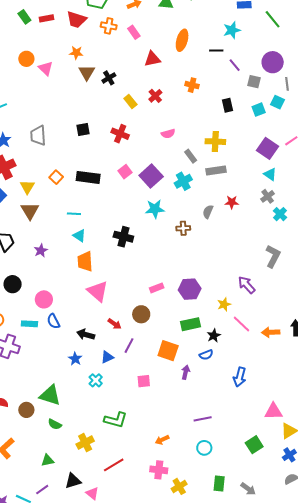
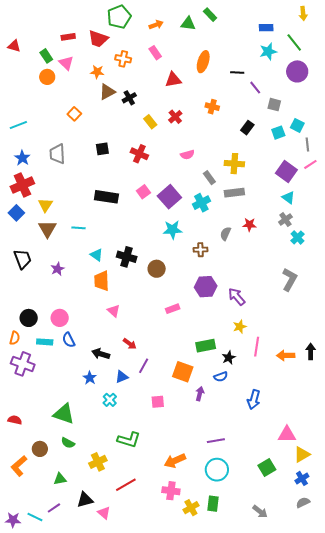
green rectangle: (24, 17) -> (46, 56), moved
orange cross: (109, 26) -> (123, 59), moved
cyan star: (232, 30) -> (268, 52), moved
purple circle: (273, 62) -> (297, 71), moved
pink triangle: (46, 68) -> (66, 63), moved
brown triangle: (87, 72) -> (107, 92), turned 30
gray line: (287, 84) -> (307, 144), moved
black rectangle: (228, 105) -> (247, 128), turned 48
orange square: (56, 177) -> (74, 114), moved
cyan line: (74, 214) -> (78, 228), moved
black cross: (123, 237) -> (127, 257), moved
black circle: (13, 284) -> (29, 318), moved
purple arrow: (247, 285) -> (237, 297), moved
purple hexagon: (190, 289) -> (206, 287), moved
pink triangle: (98, 291) -> (114, 311), size x0.6
brown circle: (141, 314) -> (157, 269), moved
pink line: (241, 324) -> (257, 347), turned 54
brown circle: (26, 410) -> (40, 449), moved
orange arrow: (162, 440) -> (175, 461), size x1.5
cyan circle: (204, 448) -> (217, 470), size x1.5
green rectangle: (219, 484) -> (213, 504), moved

